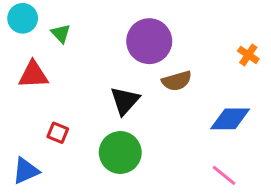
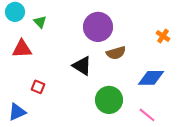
black triangle: (125, 101) -> (82, 66), turned -40
green circle: (120, 153) -> (109, 100), moved

